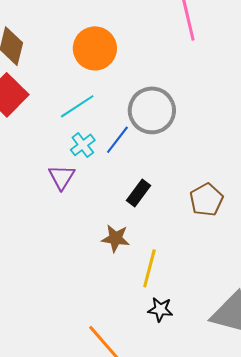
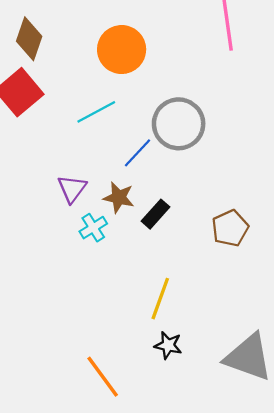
cyan cross: (83, 145) -> (93, 228), moved
brown star: (116, 238) -> (119, 197), moved

